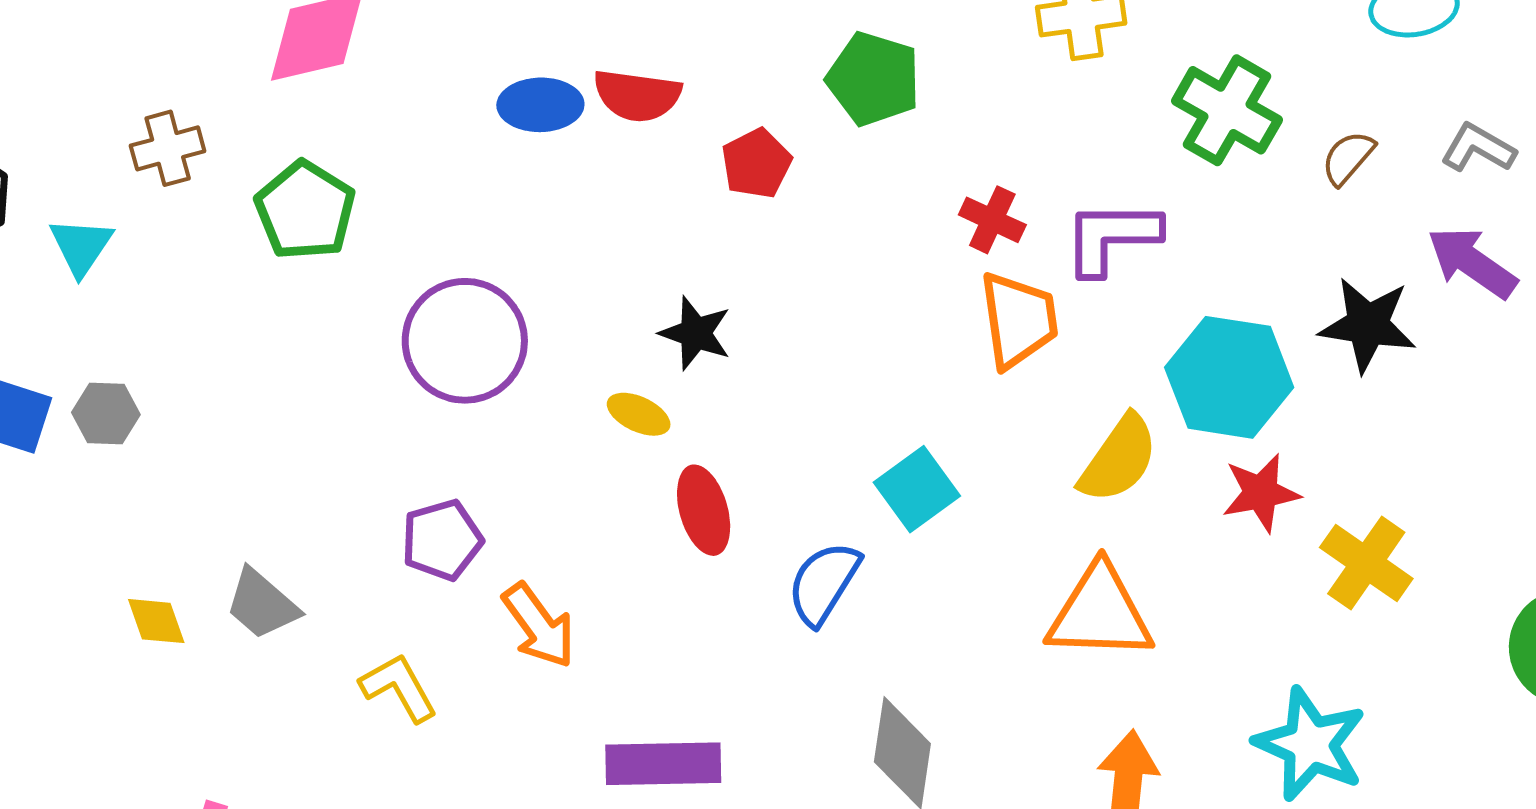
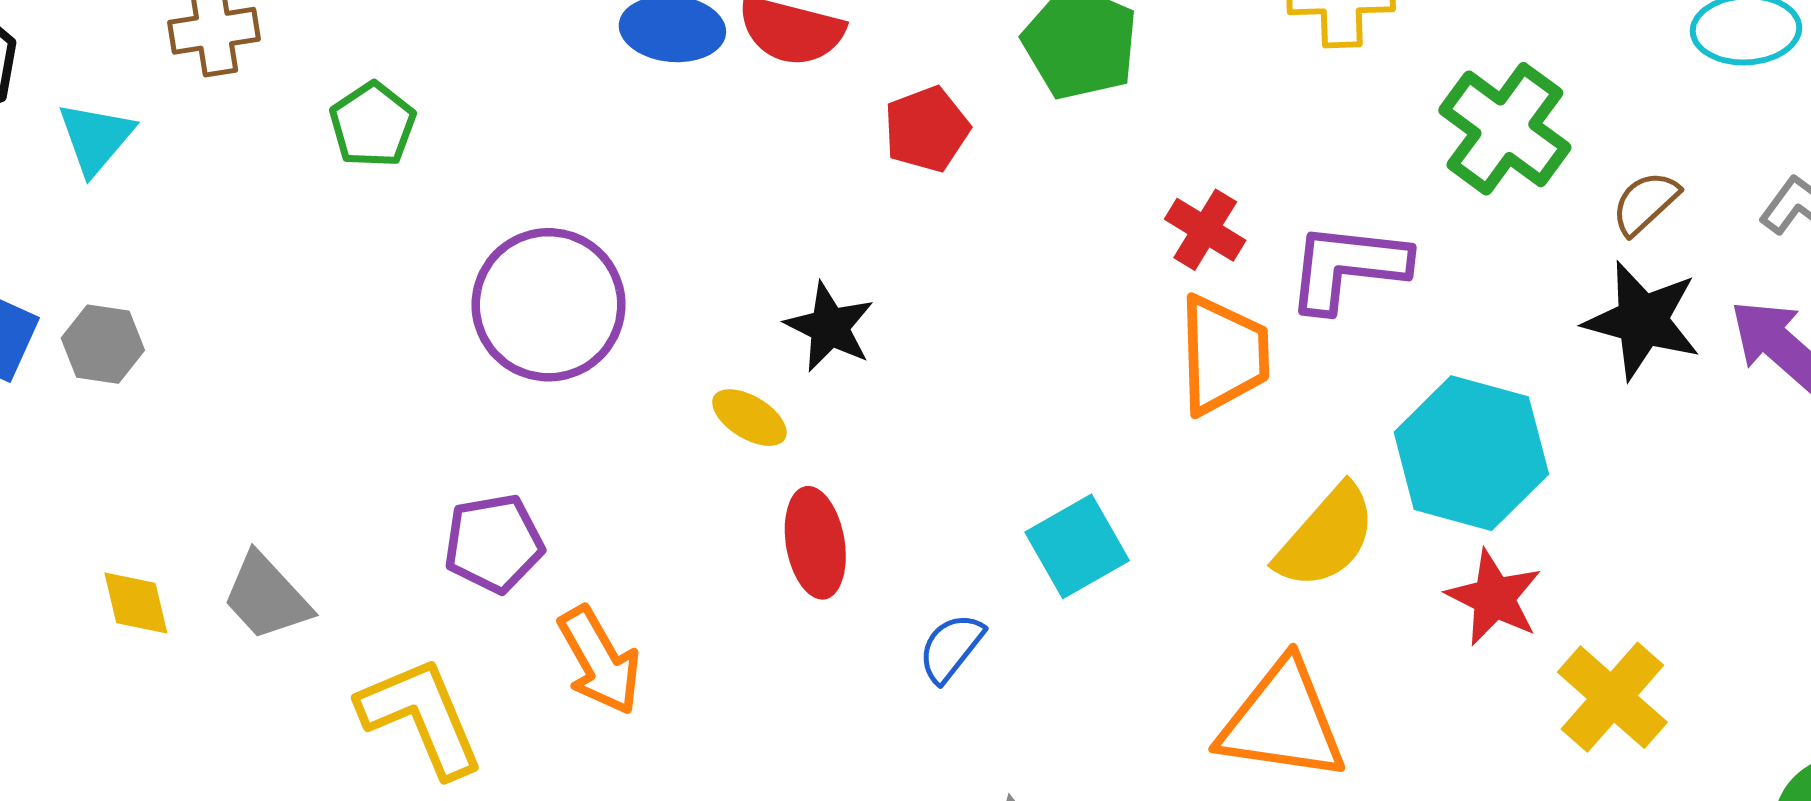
green pentagon: (305, 210) -> (373, 125), size x0.7
black star: (1368, 325) -> (1642, 320), moved
red star: (1261, 493) -> (1494, 598), turned 30
blue semicircle: (824, 583) -> (951, 648), size x0.7
yellow L-shape: (399, 688) -> (421, 717), size x1.4

